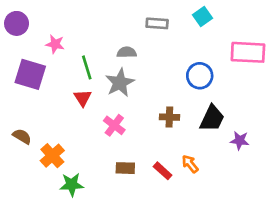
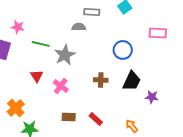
gray semicircle: (127, 52) -> (79, 27), moved
pink rectangle: (248, 52) -> (158, 33), size x0.7
green line: (87, 67) -> (41, 44), turned -60
red triangle: (83, 98) -> (37, 76), moved
orange arrow: (190, 164) -> (132, 126), moved

